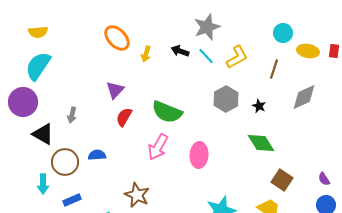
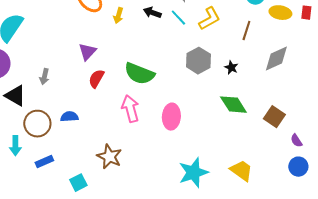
pink arrow: (158, 147) -> (130, 109), turned 136
brown square: (282, 180) -> (274, 117), moved

